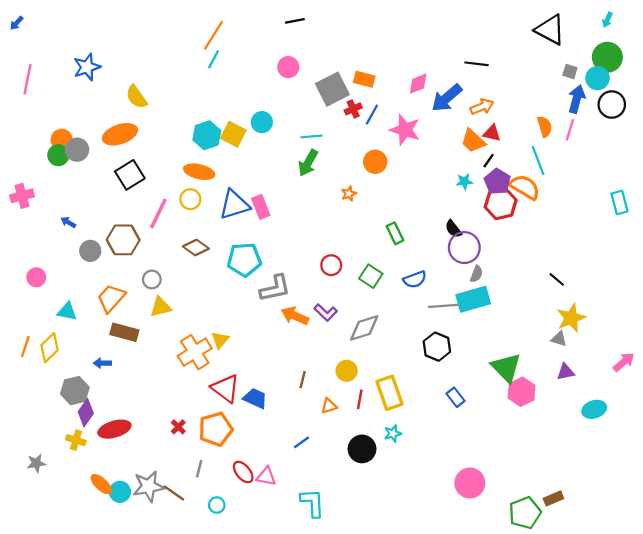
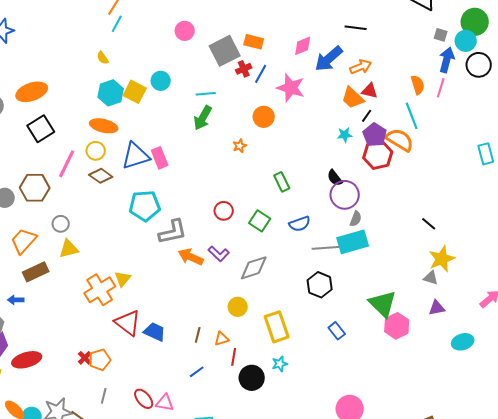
yellow semicircle: (136, 97) -> (103, 58), moved, size x0.6
brown diamond: (196, 248) -> (101, 176), moved
brown rectangle: (124, 332) -> (36, 272), turned -40
brown line: (303, 380) -> (198, 335), moved
red line: (360, 399) -> (234, 357), moved
orange pentagon: (216, 429) -> (100, 360), moved, size x0.7

